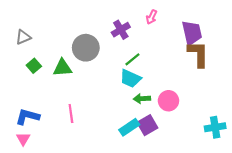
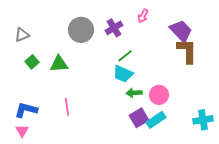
purple trapezoid: (192, 33) -> (181, 31), turned -30
gray circle: (86, 48) -> (81, 30), moved
cyan rectangle: (129, 127) -> (156, 120), moved

